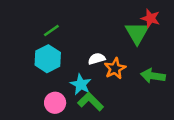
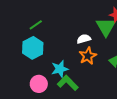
white semicircle: (97, 59) -> (84, 39), moved
cyan star: (81, 84) -> (60, 69), turned 30

